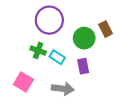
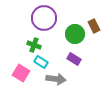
cyan rectangle: (57, 57) -> (41, 62), moved
purple rectangle: (83, 66) -> (74, 59), turned -48

